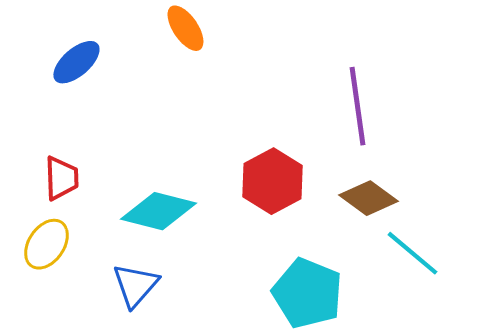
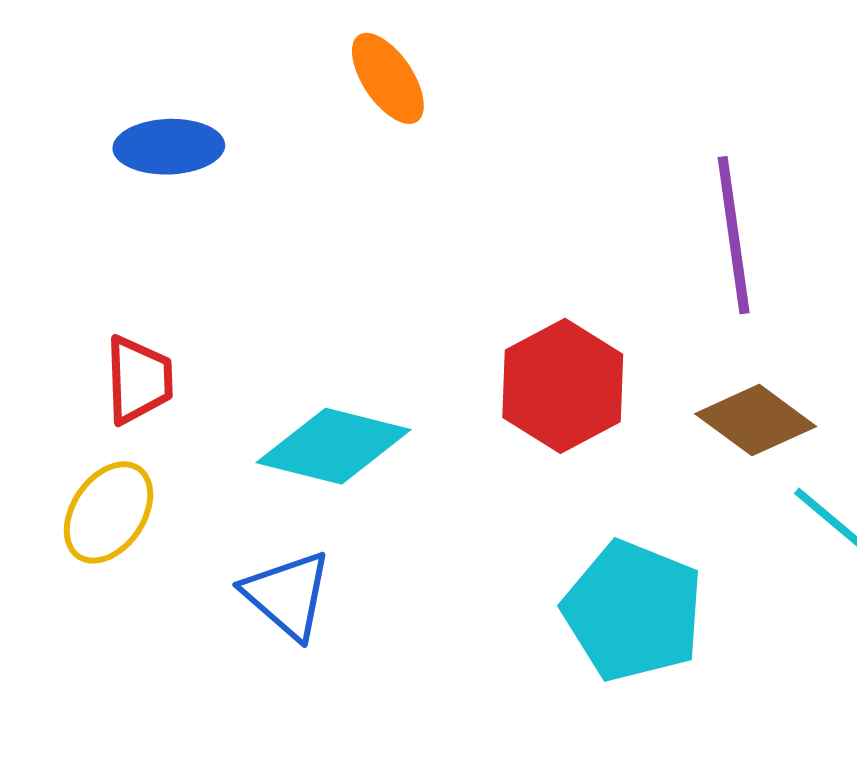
blue ellipse: (76, 62) -> (169, 147), turned 39
blue triangle: (135, 285) -> (287, 595), turned -30

